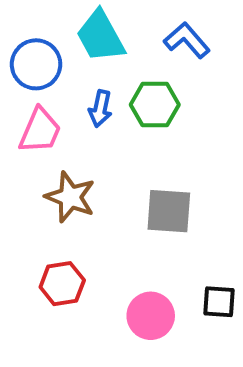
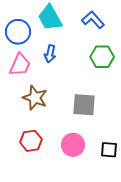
green hexagon: (155, 105) -> (102, 57), moved
pink circle: (151, 316) -> (73, 145), moved

